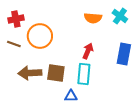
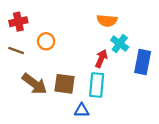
cyan cross: (120, 16) -> (120, 44), moved
orange circle: (40, 36) -> (46, 41), size x0.6
brown arrow: (30, 73) -> (35, 84), turned -140

